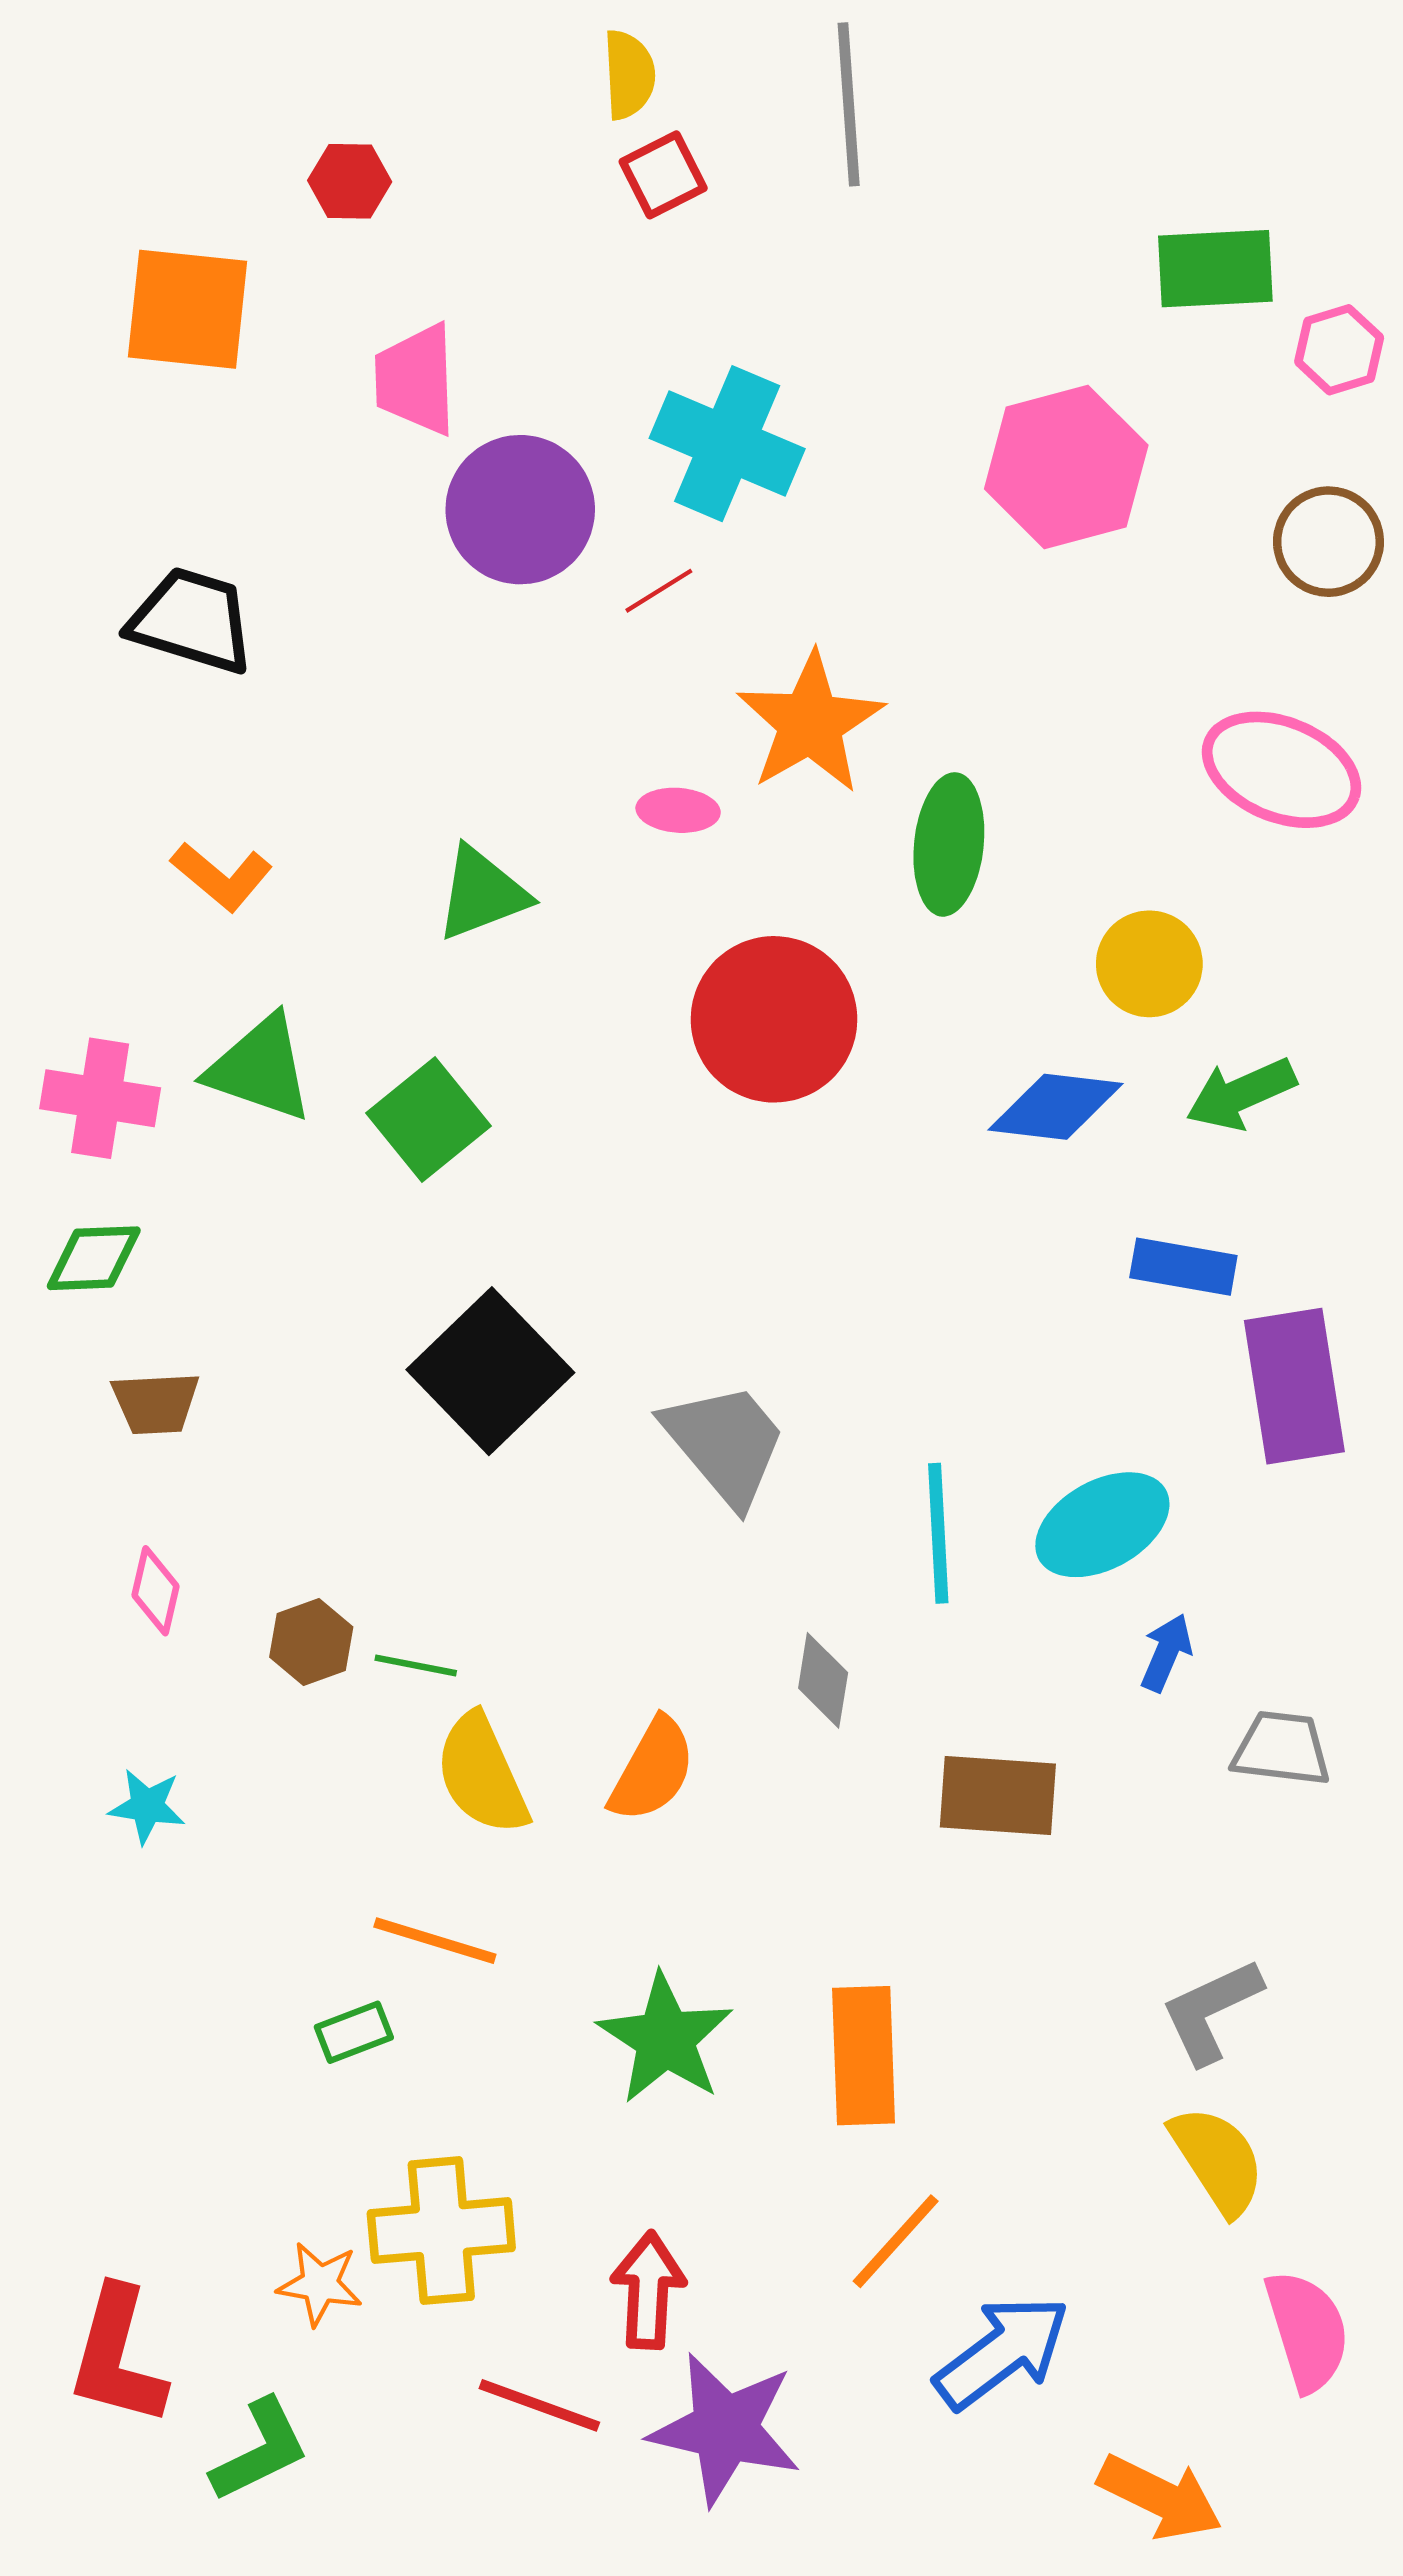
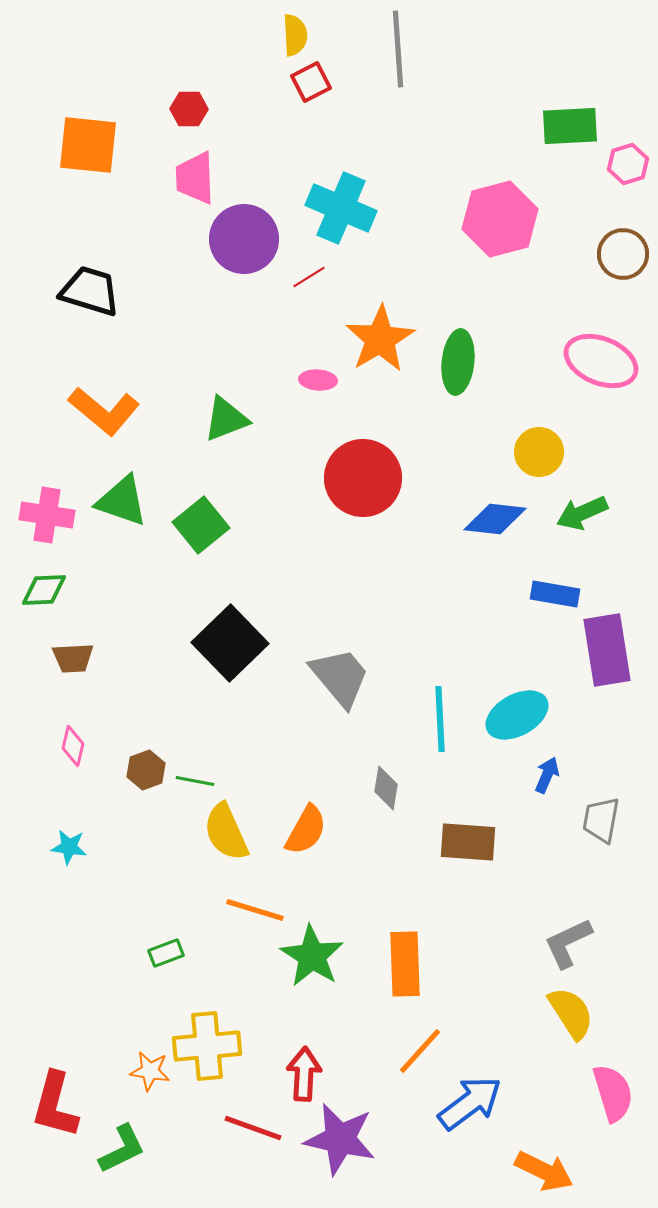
red hexagon: (350, 181) -> (189, 109), moved
green ellipse: (949, 844) -> (458, 362), moved
orange L-shape: (222, 876) -> (104, 411), size x1.5
gray trapezoid: (1282, 1749) -> (601, 820), turned -87
orange line: (435, 1941) -> (255, 910), moved

